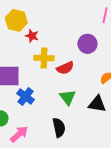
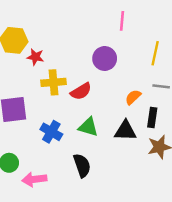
blue cross: (26, 97) -> (51, 132), moved
green triangle: (68, 97) -> (88, 127), turned -30
pink arrow: (19, 134) -> (34, 179), turned -138

